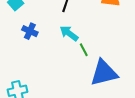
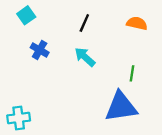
green line: (84, 50) -> (132, 73), moved, turned 32

